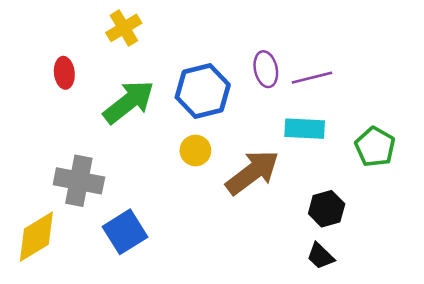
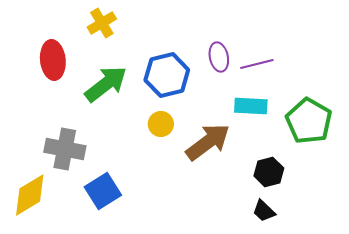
red ellipse: (64, 73) -> (53, 60), size x1.5
green pentagon: (375, 147) -> (309, 121), size x1.4

